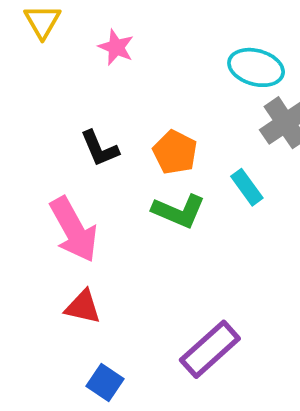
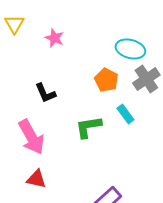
orange pentagon: (175, 152) -> (106, 80), moved
green L-shape: (179, 211) -> (88, 127), turned 148

